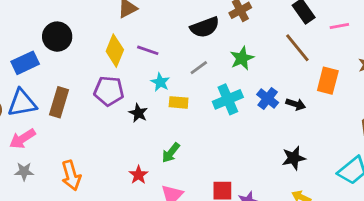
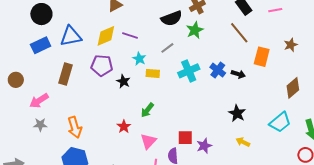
pink line: (339, 26) -> (275, 10), moved
black circle: (57, 37) -> (41, 14), moved
yellow diamond: (115, 51) -> (106, 36), turned 45
green star: (242, 58) -> (195, 30), moved
blue triangle: (22, 103) -> (71, 36), moved
black star: (294, 158) -> (237, 113), turned -30

